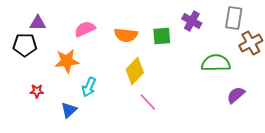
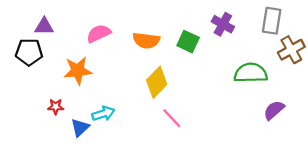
green square: (162, 36) -> (188, 42), turned 30
cyan arrow: (89, 87) -> (103, 114), moved, turned -132
red star: (37, 91) -> (56, 107), moved

